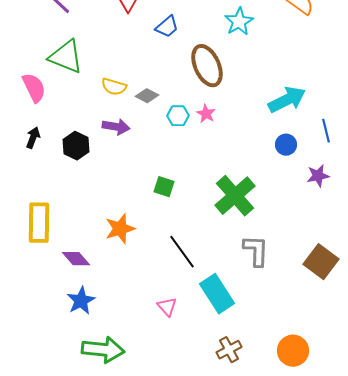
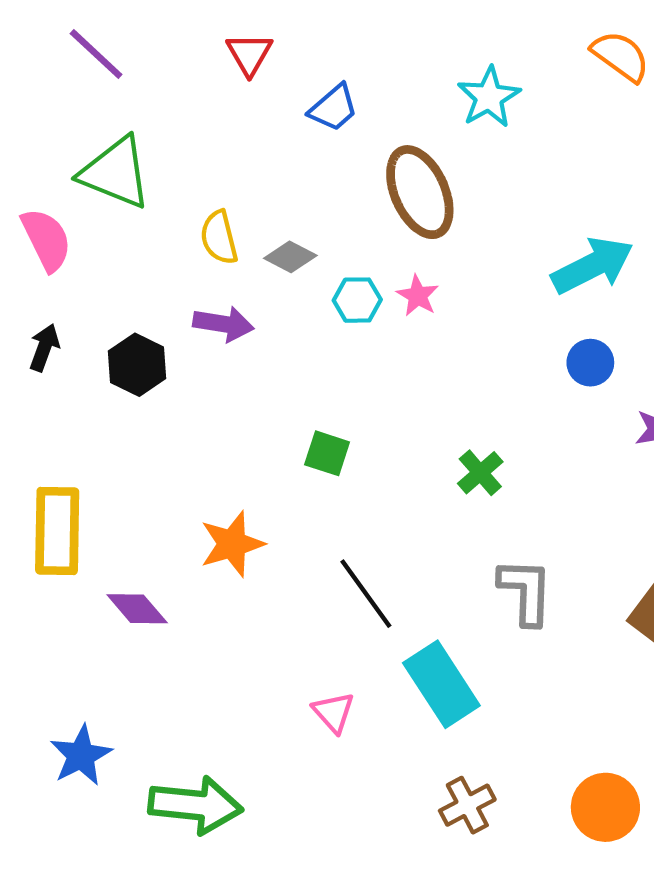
yellow semicircle: (114, 87) -> (219, 237), turned 60
green cross: (235, 196) -> (480, 473), size x0.5
blue star: (81, 301) -> (81, 755), moved

